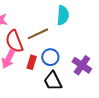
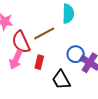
blue circle: (50, 57) -> (76, 54), moved

